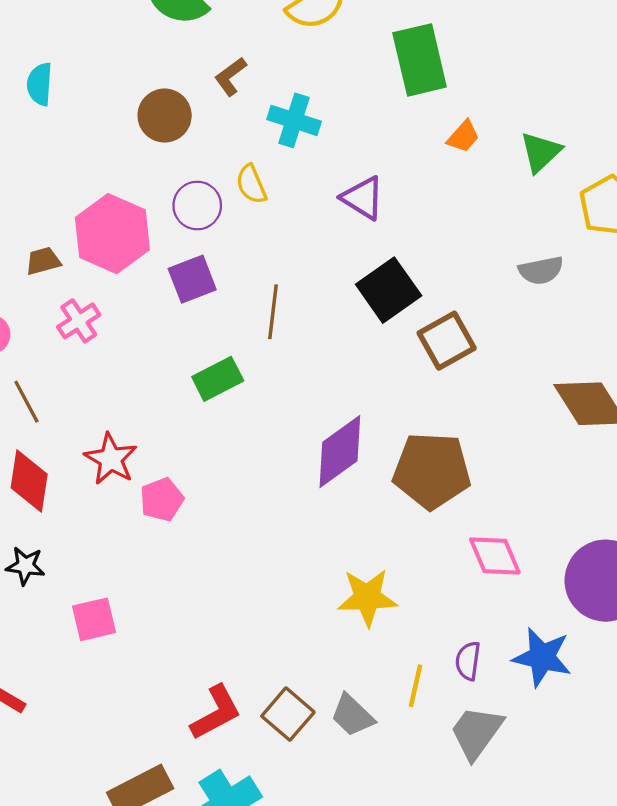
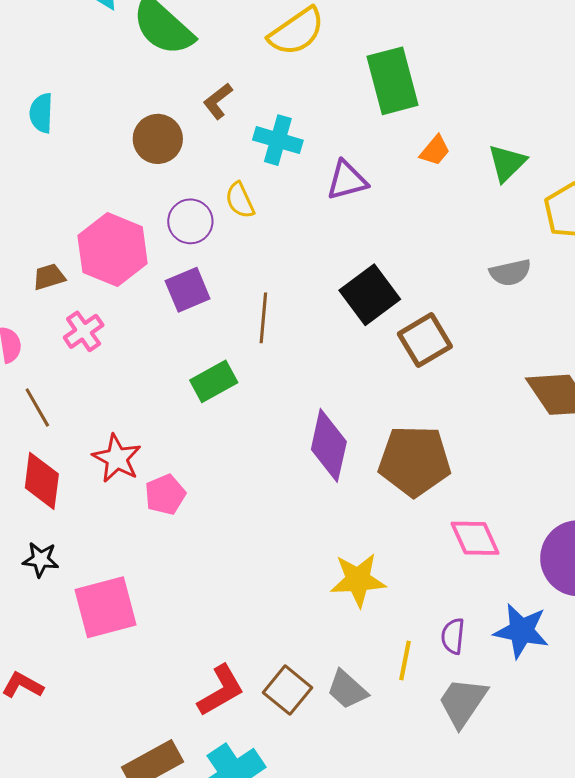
purple triangle: (363, 198) -> (347, 180), moved, turned -45
purple diamond: (340, 451) -> (329, 445), turned -40
pink square: (94, 619) -> (105, 607), size x1.5

